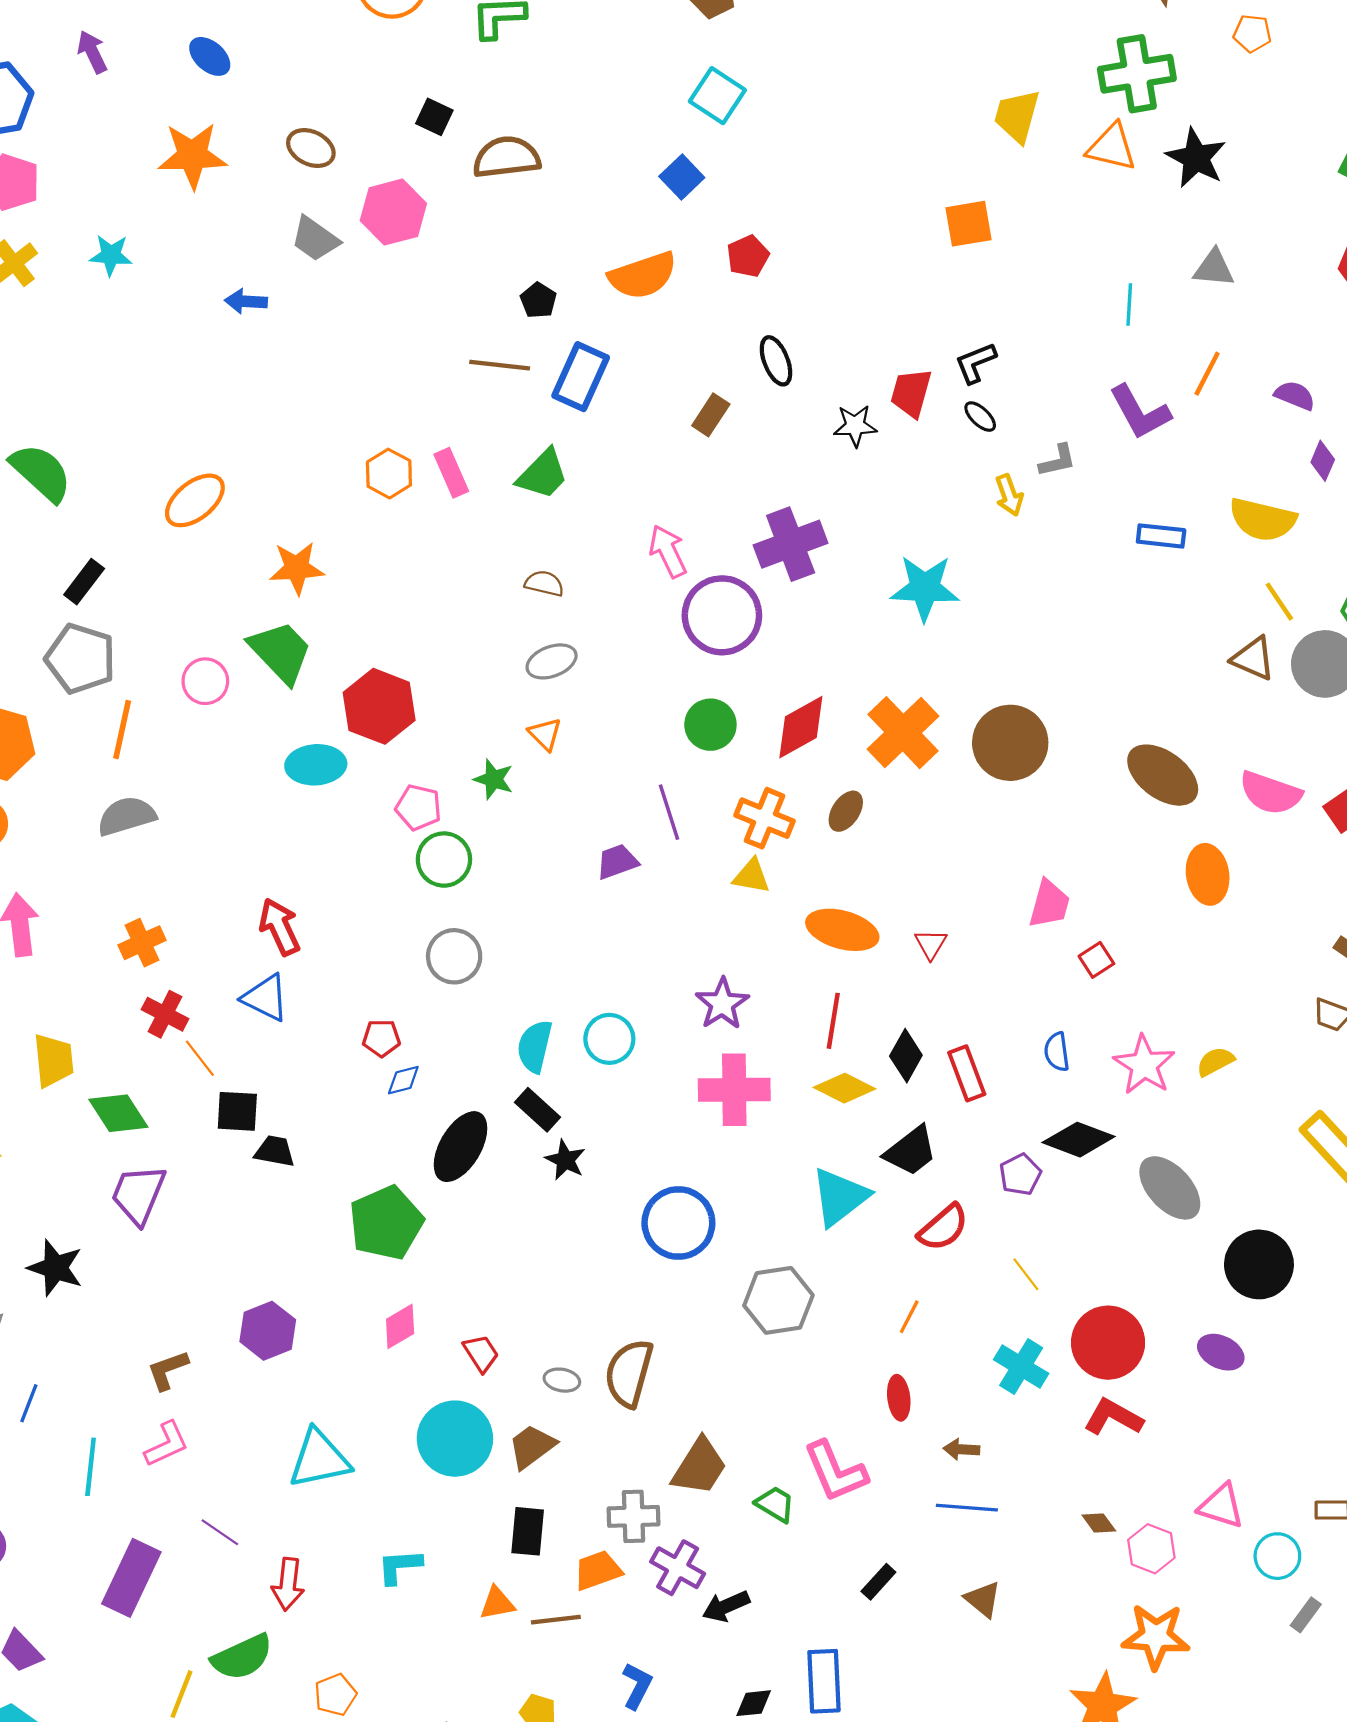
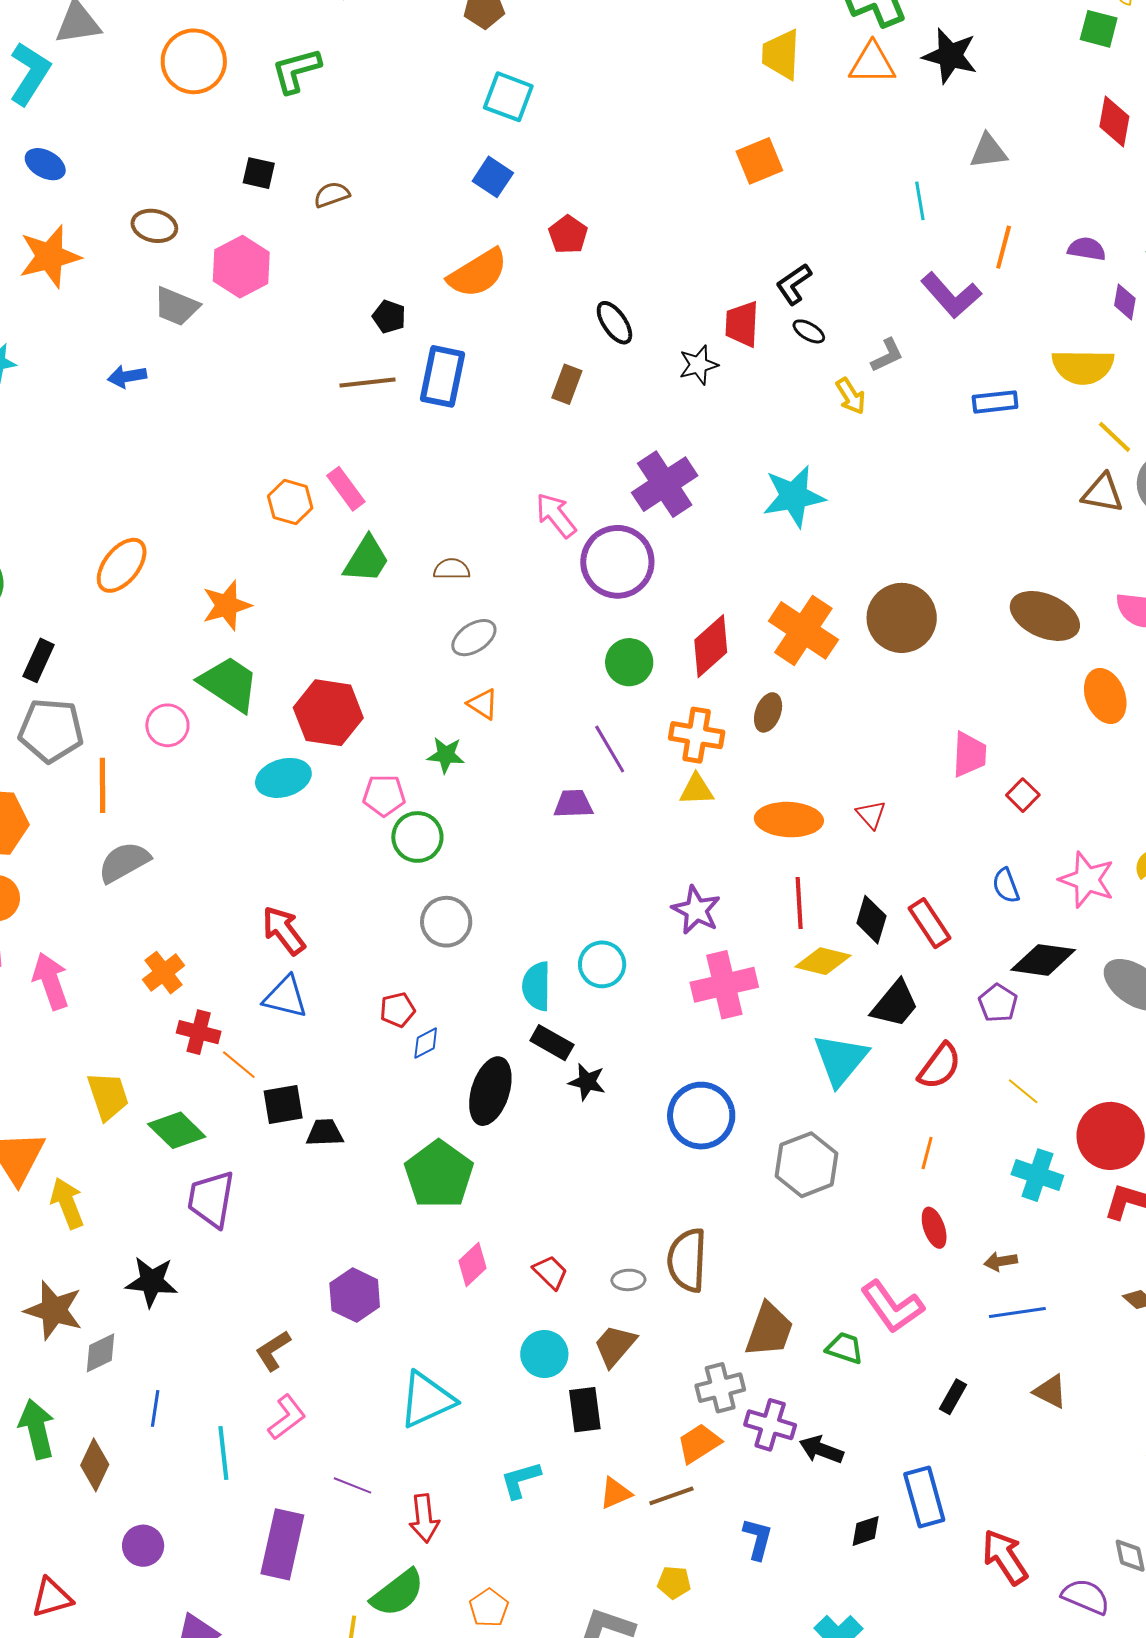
brown semicircle: (507, 157) -> (332, 195), size x0.6
green trapezoid: (543, 474) -> (366, 559), moved
purple trapezoid: (617, 862) -> (573, 804), turned 30
cyan circle: (455, 1439) -> (544, 1354), size x0.7
black rectangle: (528, 1531) -> (585, 1410), moved
black arrow: (726, 1606) -> (821, 1450), turned 57

